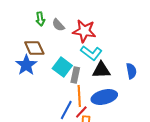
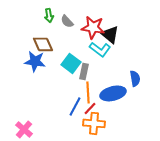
blue star: (26, 65) -> (35, 61), turned -30
black triangle: (101, 70) -> (110, 34), moved, turned 42
blue semicircle: (131, 71) -> (135, 78), moved

